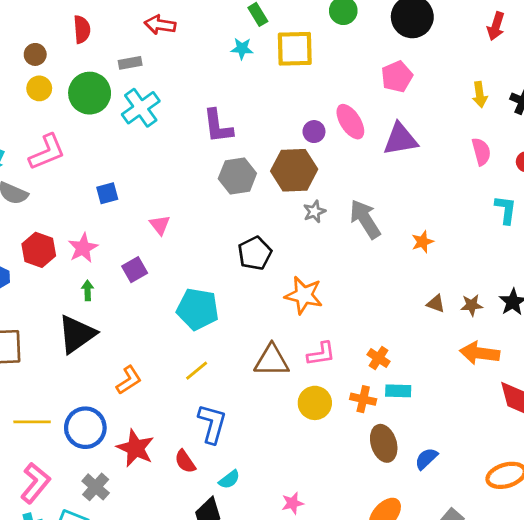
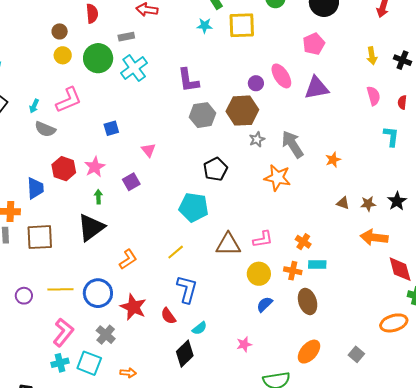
orange star: (304, 295) -> (277, 178), moved
cyan pentagon: (198, 309) -> (194, 207), moved
blue semicircle: (426, 459) -> (265, 304), moved

